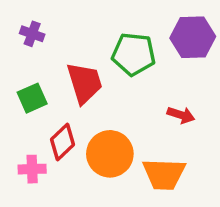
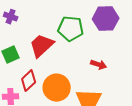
red trapezoid: (85, 83) -> (42, 46), turned -116

